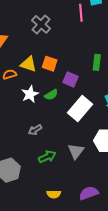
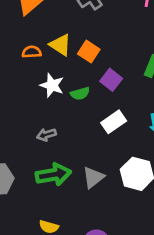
white star: (30, 94) -> (52, 85), turned 30
white rectangle: (80, 109) -> (114, 122), size x0.7
green arrow: (47, 157) -> (53, 175), size x1.4

